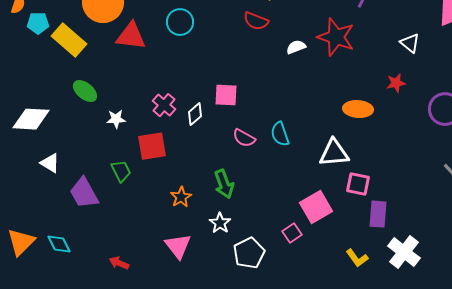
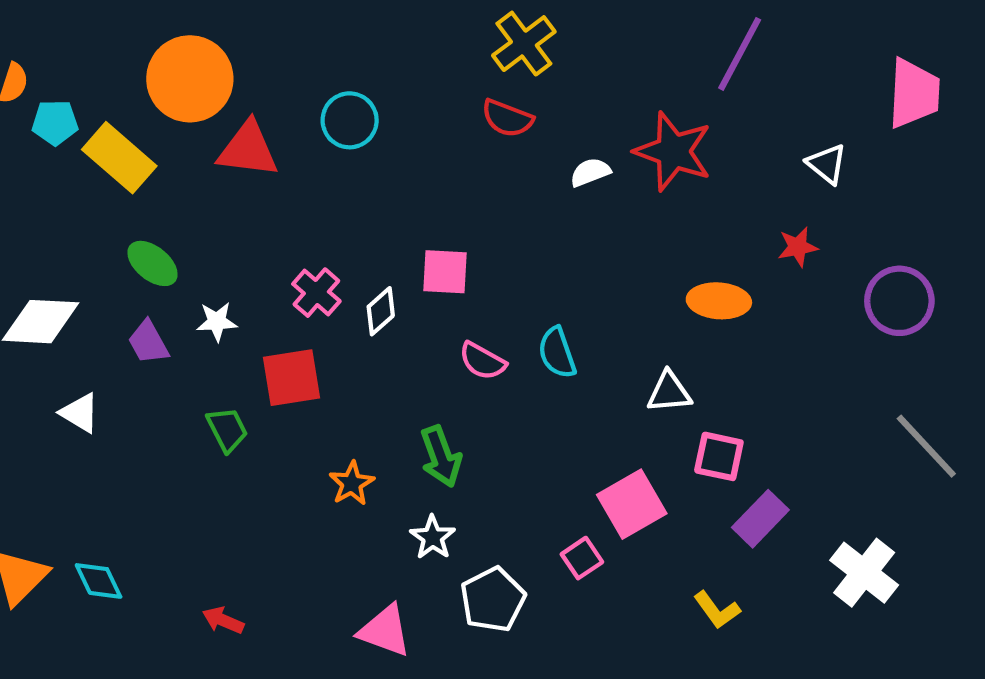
white triangle: (334, 153) -> (669, 392), size x0.7
purple trapezoid: (84, 193) -> (148, 342), moved, size x0.7
purple rectangle: (378, 214) -> (760, 519), turned 40
pink triangle: (178, 246) -> (385, 631), moved, turned -32
white cross: (404, 252) -> (864, 573), moved

